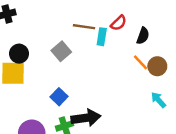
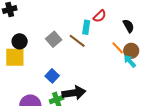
brown line: (84, 27) -> (77, 41), moved, turned 30
black semicircle: (143, 36) -> (128, 26), moved, turned -48
cyan arrow: (158, 100) -> (130, 61), moved

